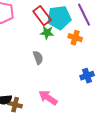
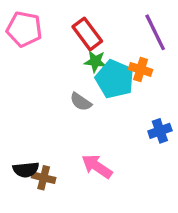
cyan pentagon: (59, 18) -> (115, 79), moved, turned 30
gray semicircle: (38, 58) -> (81, 102), turned 144

